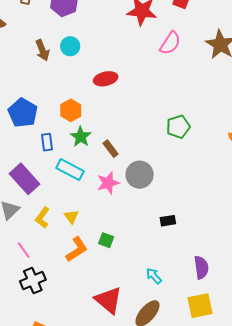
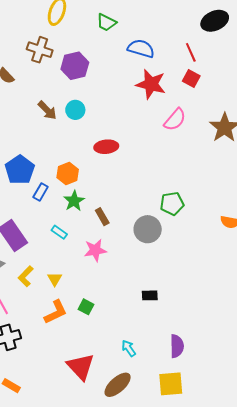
brown arrow: (42, 50) -> (47, 110), turned -30
blue rectangle: (47, 142) -> (41, 192), moved, turned 30
cyan rectangle: (70, 170) -> (59, 232), size x0.6
gray circle: (140, 175) -> (148, 229), moved

